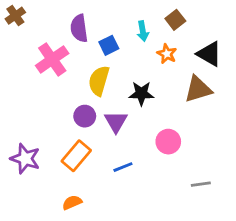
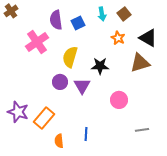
cyan arrow: (143, 31) -> (102, 14), moved
blue square: (109, 45) -> (78, 23), moved
orange rectangle: (76, 156) -> (44, 118), moved
blue line: (123, 167) -> (86, 134), moved, turned -64
orange semicircle: (72, 202) -> (59, 141), moved, turned -72

